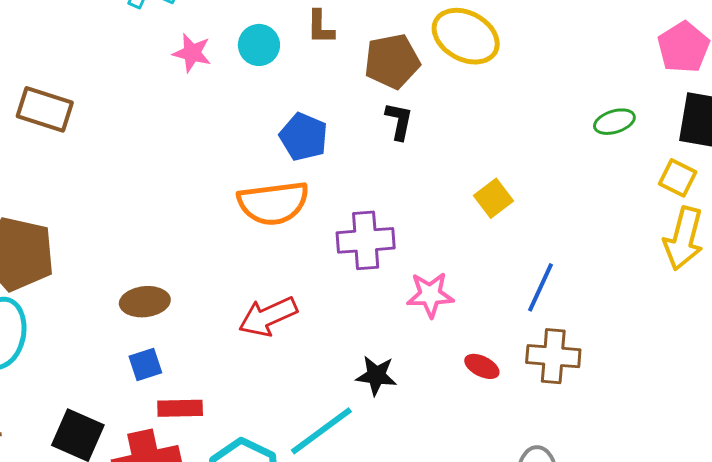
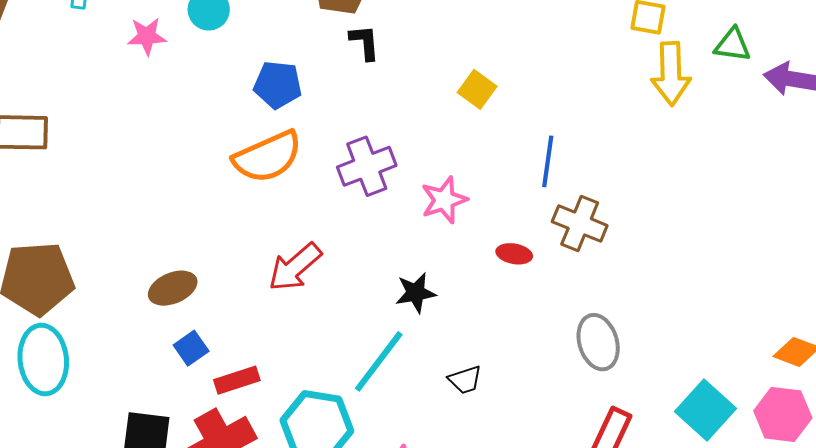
brown cross: (553, 356) -> (580, 224), turned 34

